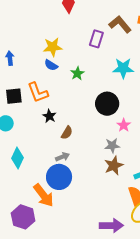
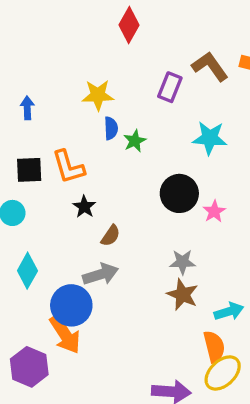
blue semicircle: (51, 65) -> (111, 128), moved, turned -128
pink star: (124, 125) -> (214, 211), moved
gray arrow: (62, 157) -> (101, 274), size x1.5
brown star: (114, 166) -> (183, 295), turned -30
blue circle: (59, 177) -> (71, 305), moved

